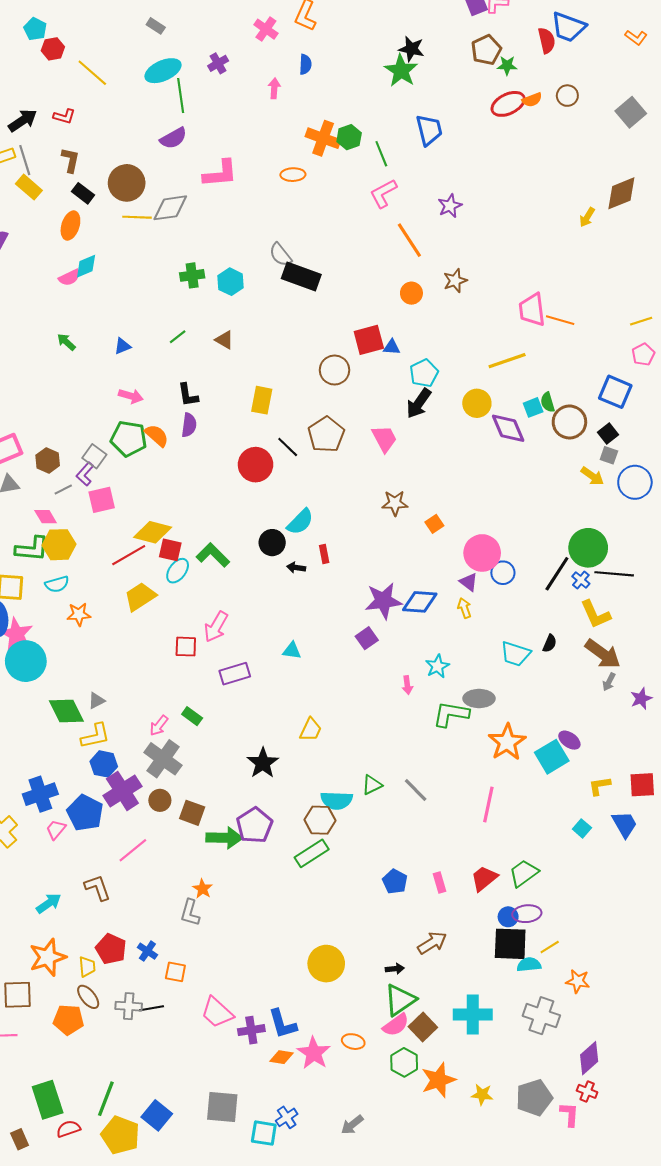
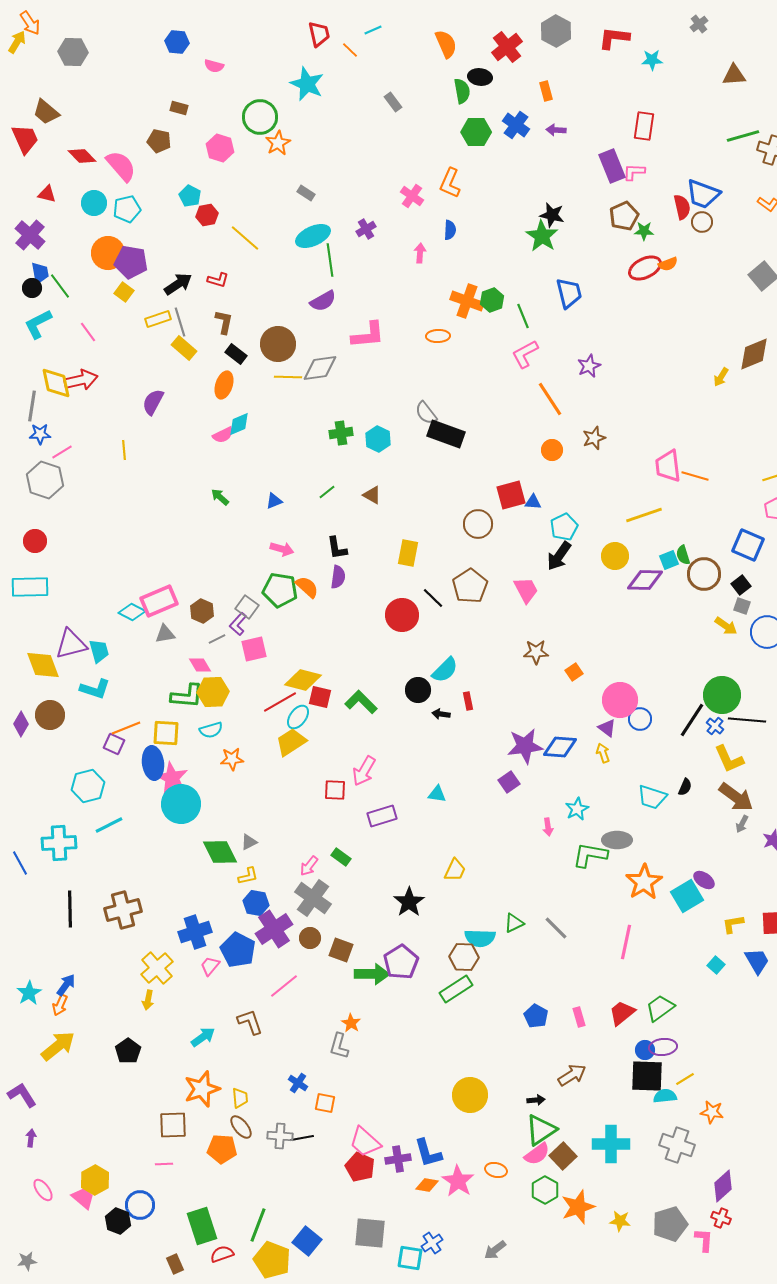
brown circle: (567, 96) -> (702, 222), moved
purple diamond: (508, 428) -> (645, 580), turned -66
cyan ellipse: (178, 571) -> (298, 717), moved
yellow L-shape: (95, 736) -> (248, 876), size x0.7
red pentagon: (111, 949) -> (360, 1167), moved

